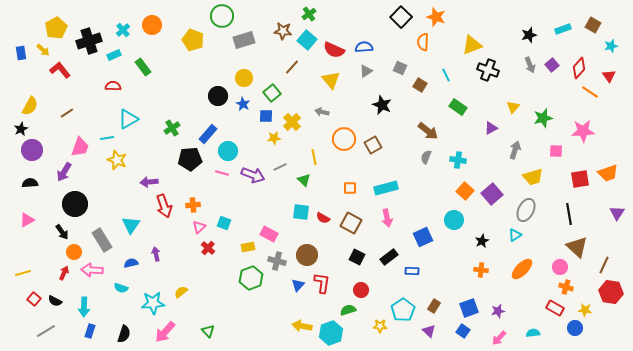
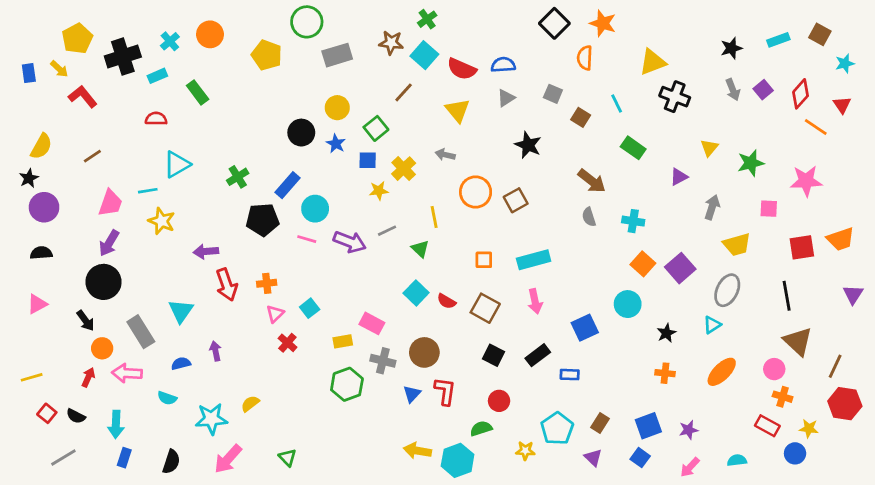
gray semicircle: (426, 157) -> (589, 217), turned -40
purple arrow: (64, 172) -> (109, 243), moved
cyan square: (301, 212) -> (416, 293), turned 36
cyan square: (224, 223) -> (310, 308), turned 32

